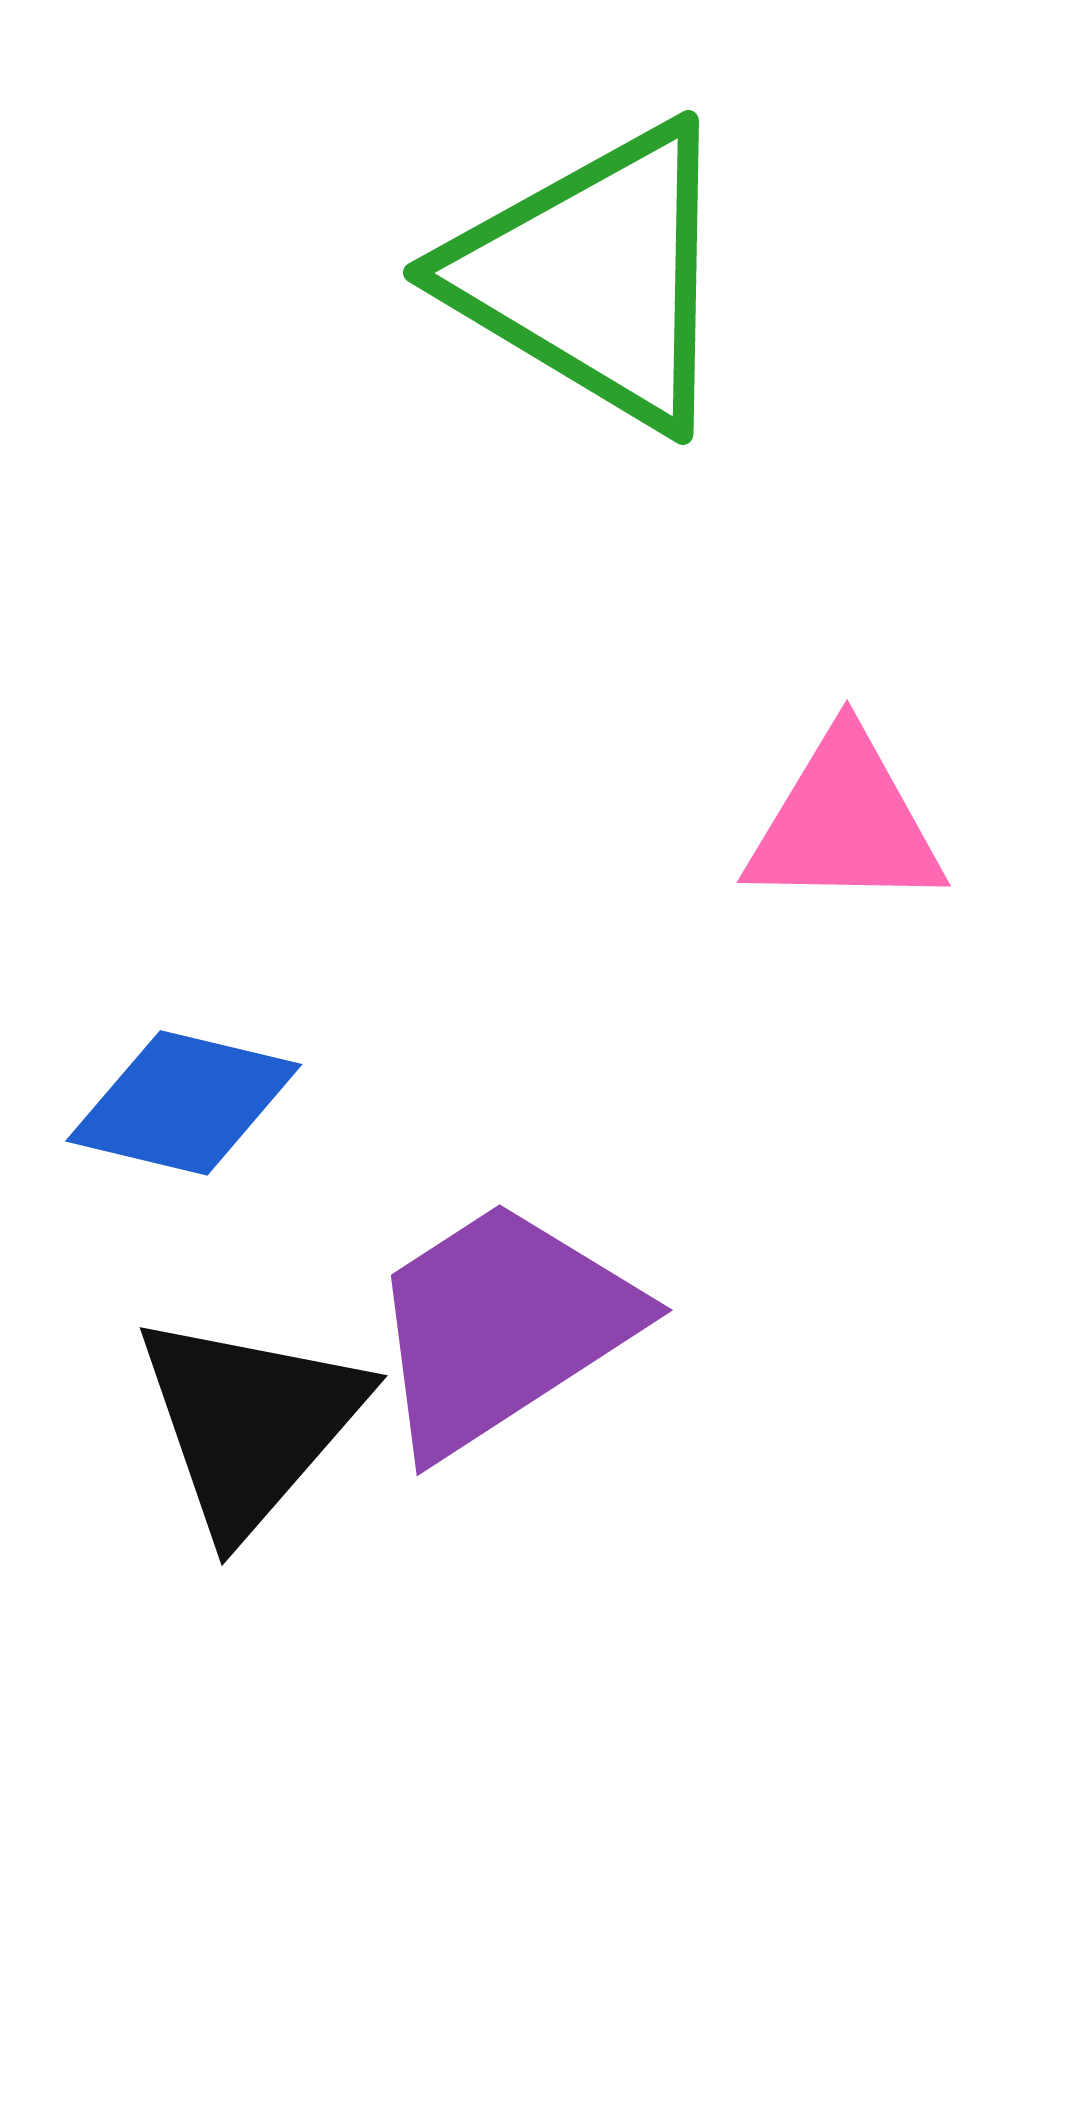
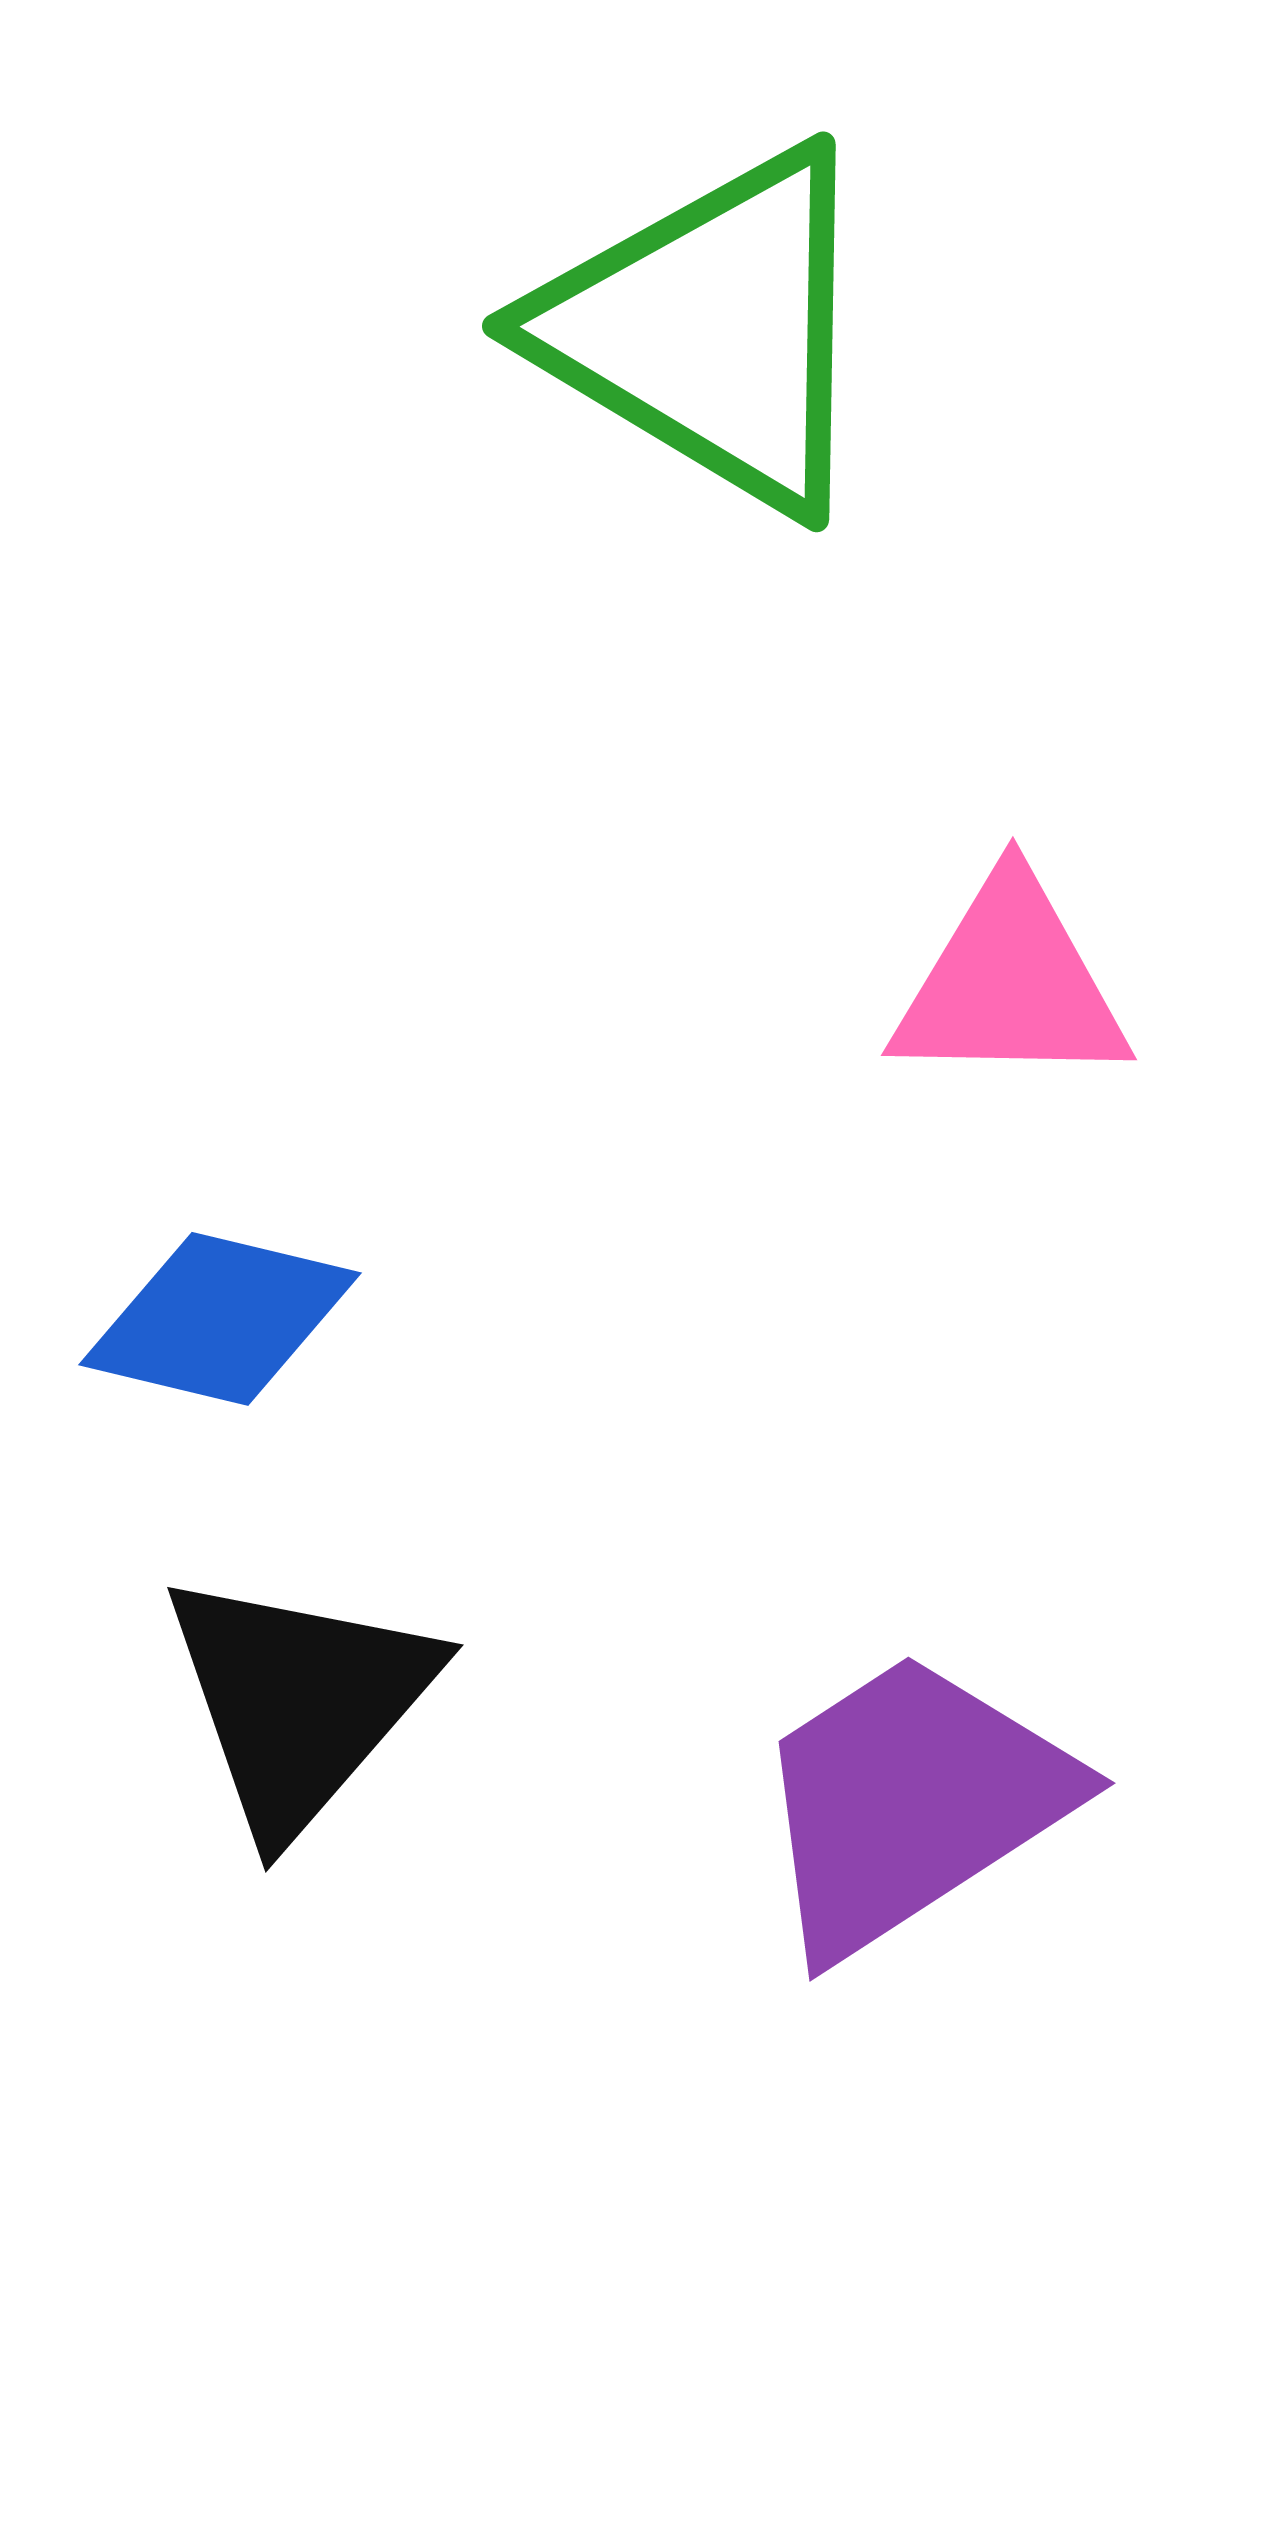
purple trapezoid: (502, 1327) -> (911, 1803), moved

